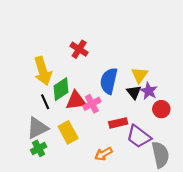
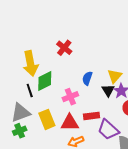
blue semicircle: (109, 81) -> (87, 78), size x0.6
red triangle: (76, 100) -> (70, 123), moved

